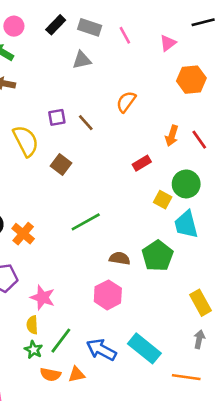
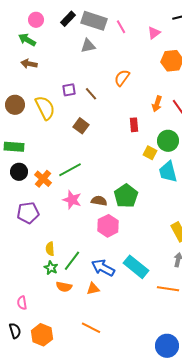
gray rectangle: (90, 27) -> (94, 21), size x1.4
red rectangle: (142, 163) -> (134, 125), turned -64
brown square: (61, 164) -> (81, 126), moved
green line: (86, 222) -> (70, 170), moved
green pentagon: (157, 256) -> (126, 196), moved
brown semicircle: (120, 258) -> (99, 201), moved
pink star: (43, 297) -> (72, 200), moved
orange triangle: (77, 374) -> (93, 289), moved

